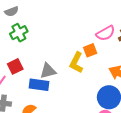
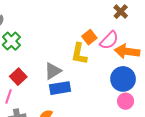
pink semicircle: (106, 33) -> (109, 40), moved
blue rectangle: (39, 85) -> (60, 88), moved

